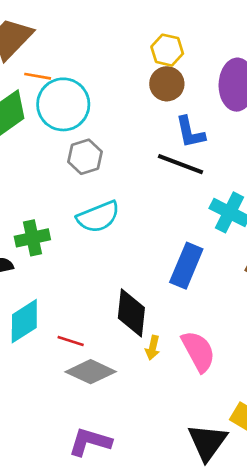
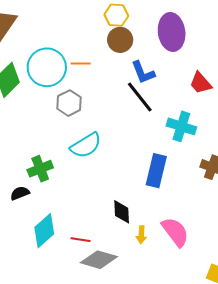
orange line: (38, 76) -> (81, 63), moved
black line: (180, 164) -> (140, 97), turned 40
black diamond: (131, 313) -> (122, 212), size x0.7

